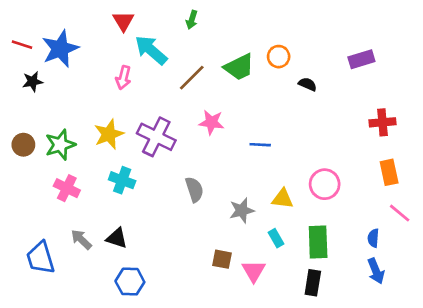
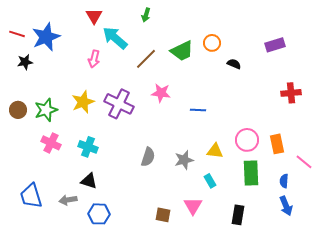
orange rectangle: (389, 172) -> (277, 144), moved
cyan cross: (122, 180) -> (88, 147), moved
gray semicircle: (194, 189) -> (148, 157), moved, turned 36
gray arrow: (81, 239) -> (68, 200), moved, turned -54
green rectangle: (318, 242) -> (251, 173), moved
brown square: (222, 259) -> (163, 215), moved

